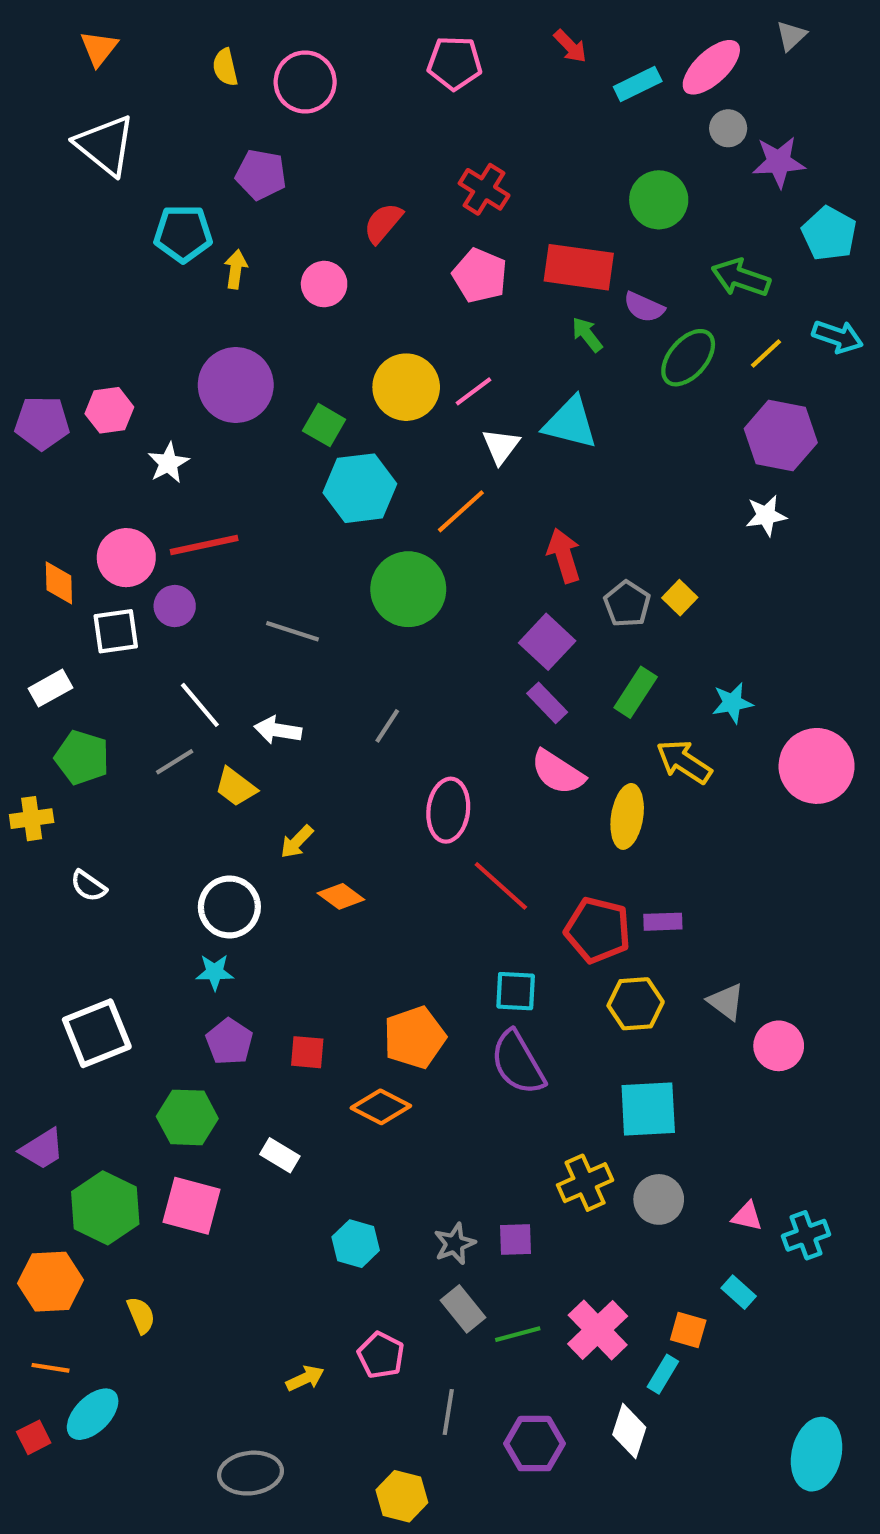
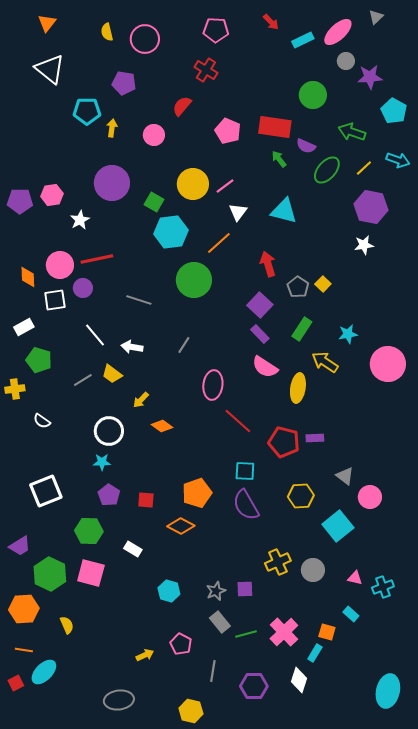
red cross: (484, 189) -> (206, 70), moved
cyan triangle: (570, 423) -> (284, 211), moved
gray line: (175, 762) -> (83, 380), moved
yellow hexagon: (636, 1004) -> (301, 496), moved
cyan square: (648, 1109) -> (338, 526), moved, turned -36

